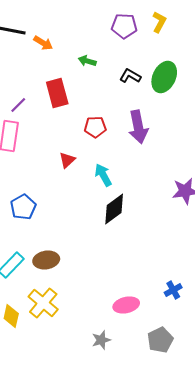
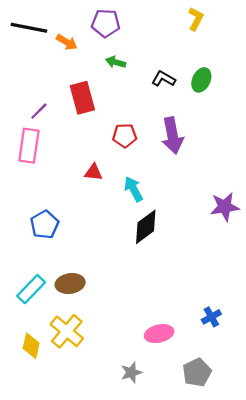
purple pentagon: (124, 26) -> (106, 23), moved
green ellipse: (164, 77) -> (201, 80), size x0.7
red triangle: (67, 160) -> (93, 172), turned 48

